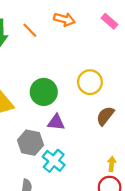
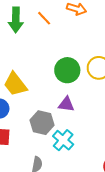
green circle: (44, 92) -> (67, 70), moved

